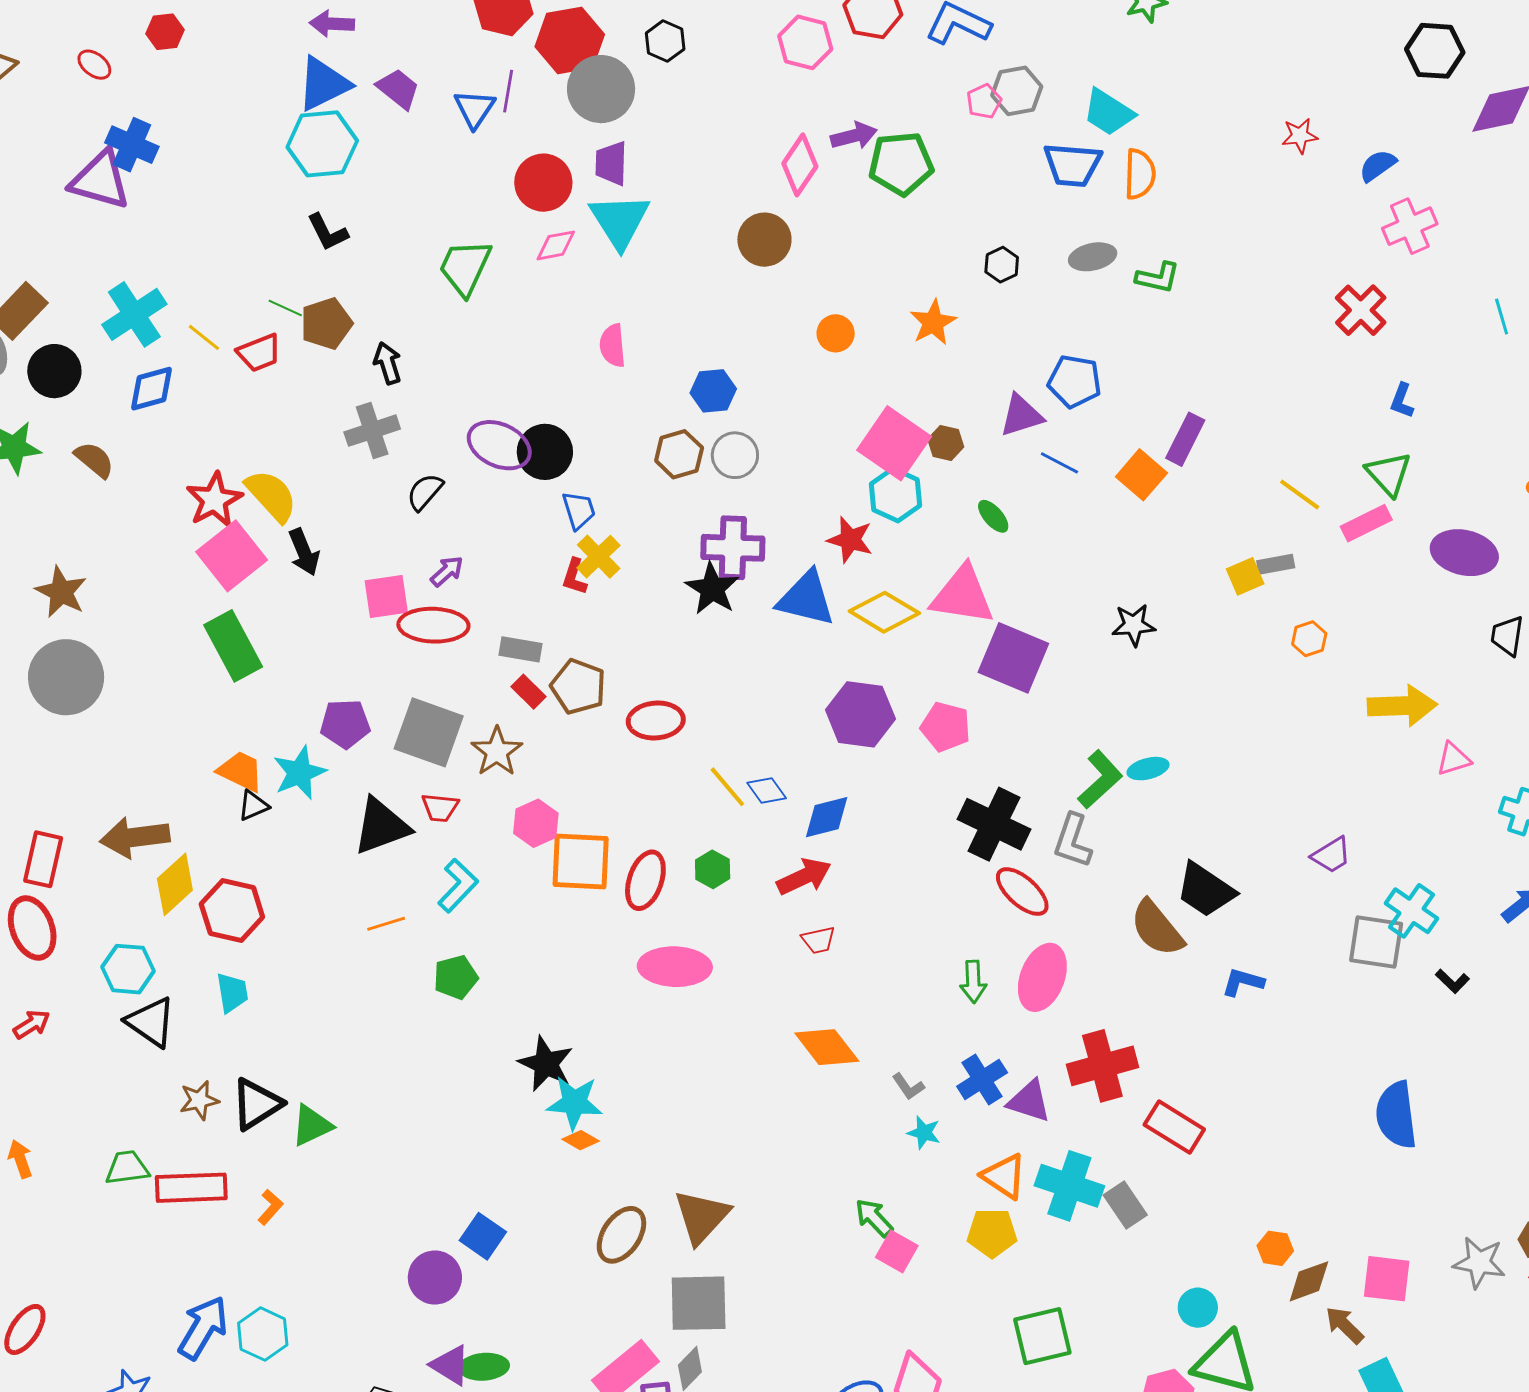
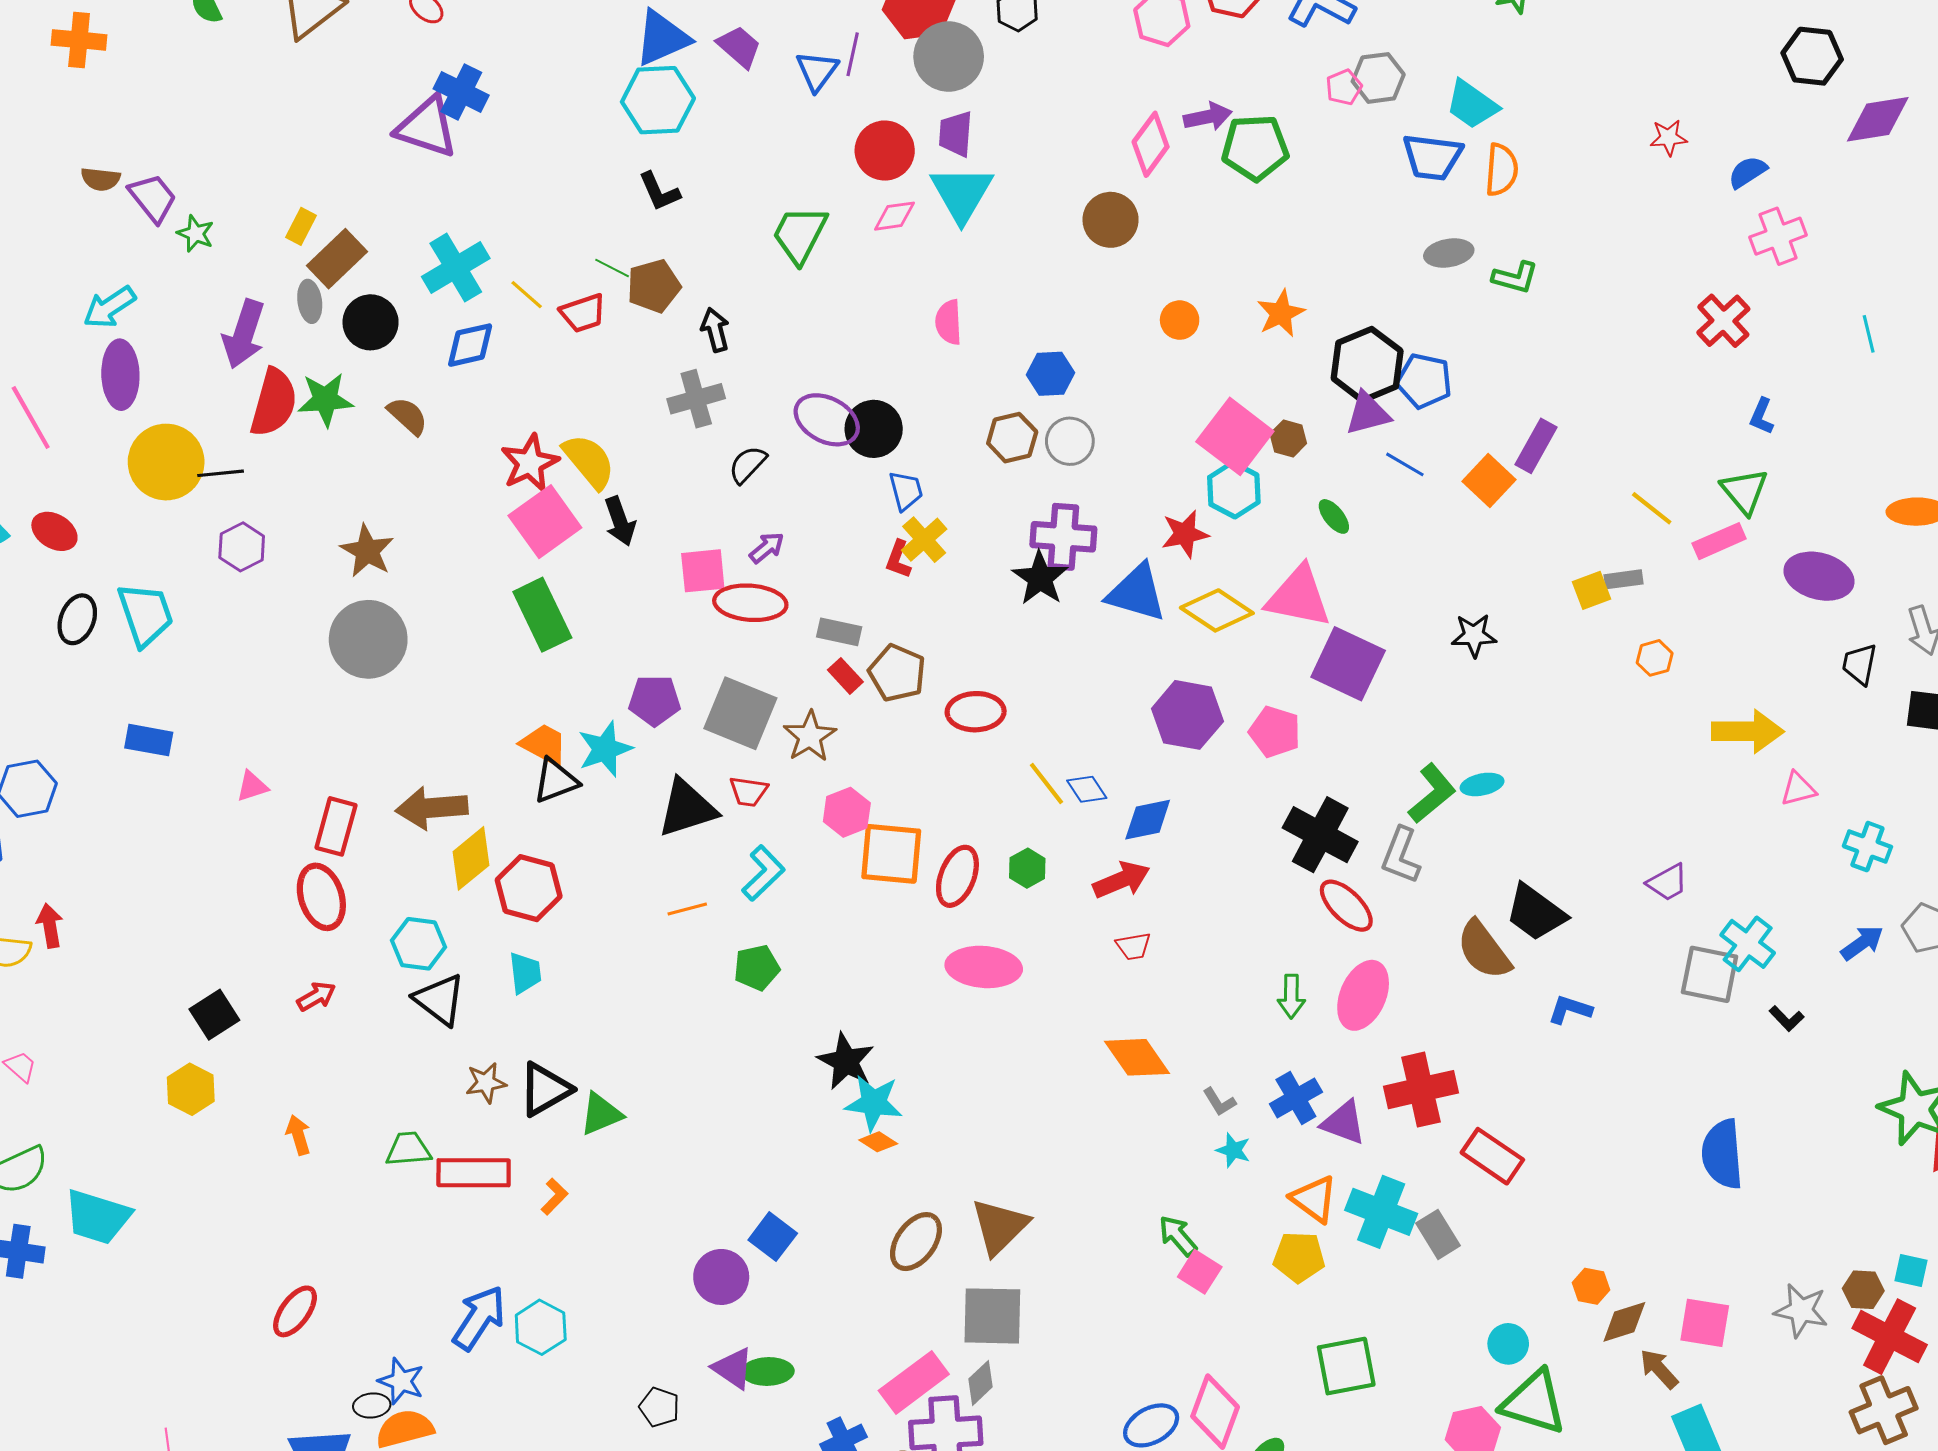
black hexagon: (1002, 265) -> (1367, 365), moved, size x2.0
red star: (850, 540) -> (1185, 534), turned -30
black triangle: (253, 806) -> (556, 781), size x1.4

